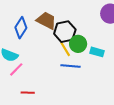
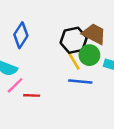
brown trapezoid: (46, 21) -> (94, 34), moved
red line: (28, 93) -> (32, 95), moved

